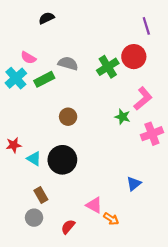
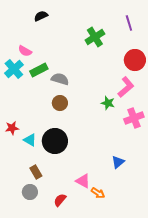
red circle: (134, 57) -> (135, 60), moved
gray semicircle: (68, 63) -> (60, 79), moved
green cross: (108, 67) -> (95, 37), moved

